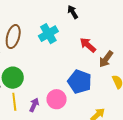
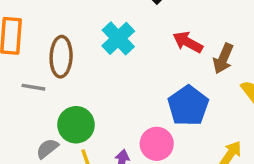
blue pentagon: (80, 82) -> (188, 106), turned 30

